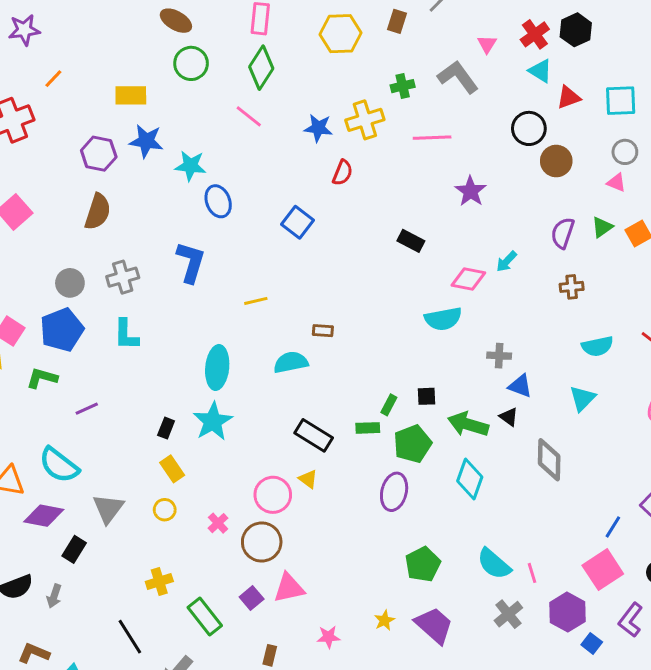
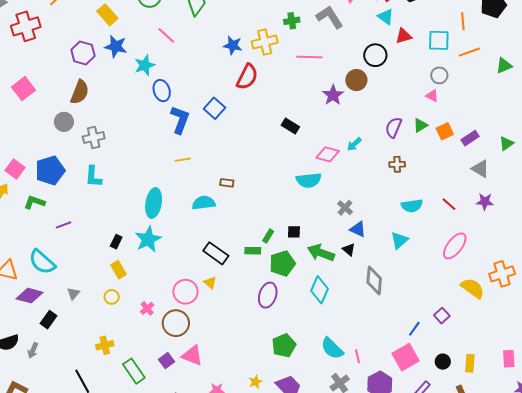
yellow rectangle: (131, 95) -> (107, 15), turned 45
pink line: (249, 116) -> (166, 35), moved
brown circle: (556, 161) -> (356, 80), moved
cyan star: (190, 166) -> (145, 65), turned -30
red semicircle: (343, 173) -> (247, 77), size x1.5
blue L-shape: (191, 262) -> (180, 120), moved
gray circle: (70, 283) -> (64, 122), moved
gray cross: (499, 356) -> (345, 208), turned 35
gray triangle: (108, 509) -> (73, 294), size x0.6
pink triangle: (289, 588) -> (192, 355), turned 30

